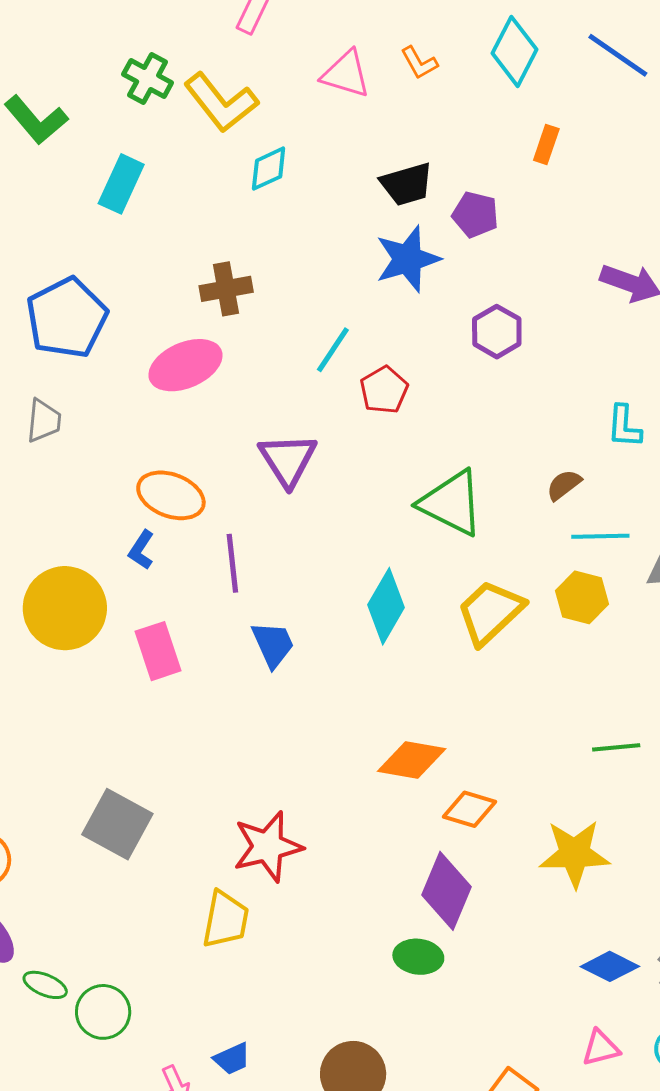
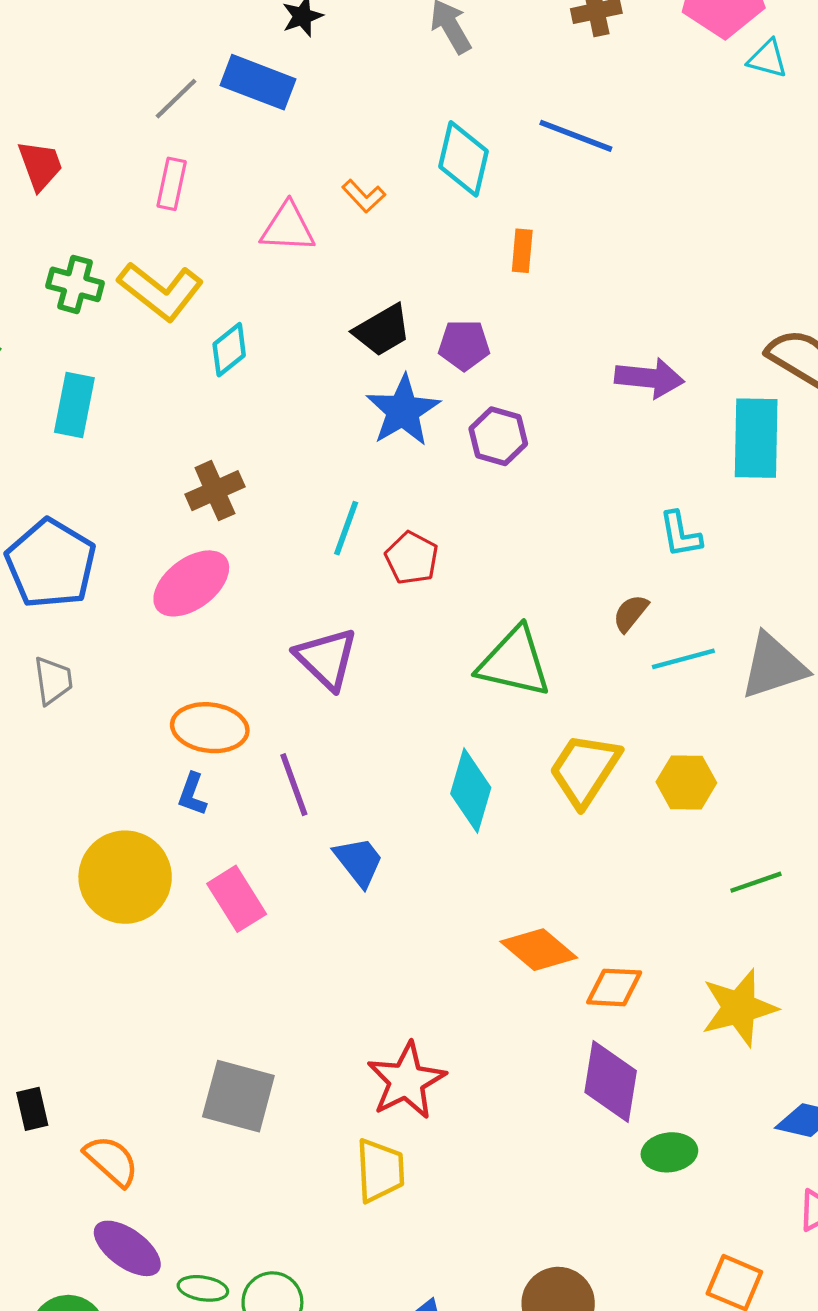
purple hexagon: (497, 332) -> (498, 436), moved
yellow hexagon: (582, 597) -> (686, 782), moved
orange diamond: (412, 760) -> (539, 950), turned 44
green ellipse: (418, 957) -> (669, 1152), moved

